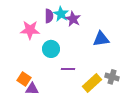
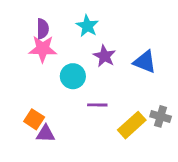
purple semicircle: (49, 16) -> (43, 29), moved
purple star: (73, 19) -> (104, 56), moved
blue triangle: (101, 39) -> (145, 62), turned 30

